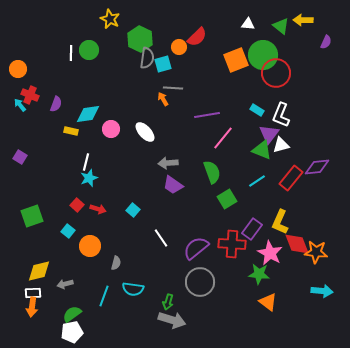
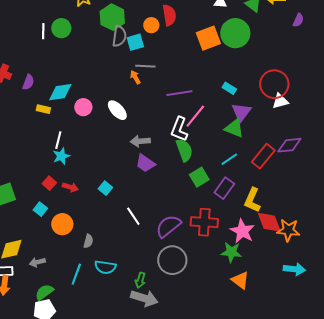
red semicircle: (197, 37) -> (169, 15), turned -55
red circle: (276, 73) -> (274, 84), moved
white L-shape: (281, 115) -> (179, 129), moved
white triangle: (281, 145) -> (280, 101), moved
purple rectangle: (252, 229) -> (224, 188), moved

